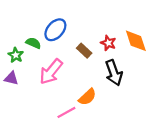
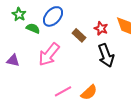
green star: (16, 55) -> (19, 14), moved
orange semicircle: (87, 97) -> (89, 92), moved

